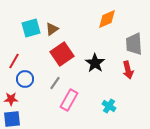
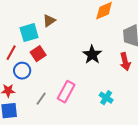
cyan square: (31, 28) -> (29, 33), moved
red square: (62, 54) -> (38, 54), moved, size x0.7
gray line: (55, 83) -> (41, 99), moved

